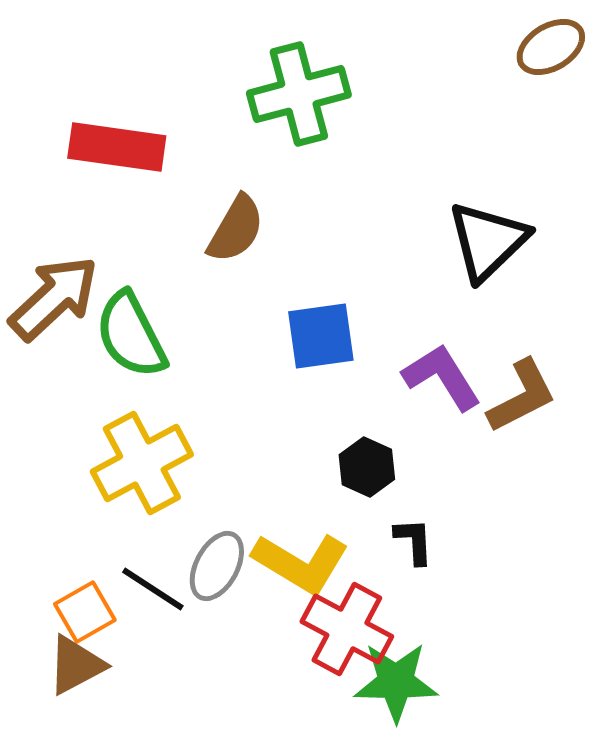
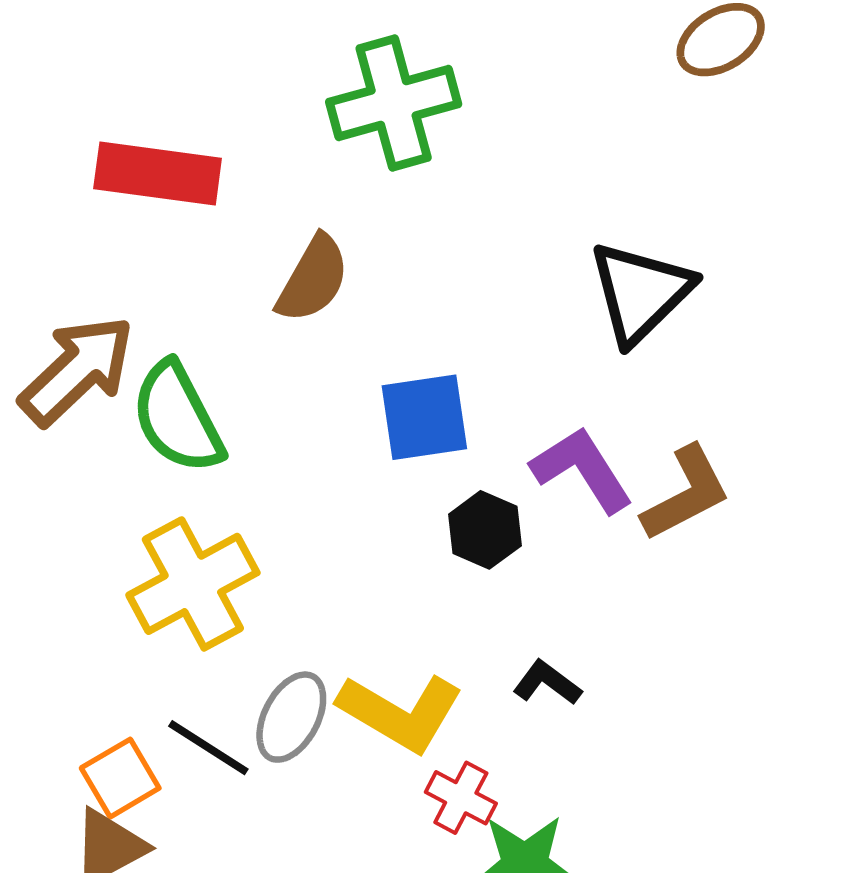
black hexagon: (367, 467) -> (485, 530), moved
black L-shape: (414, 541) -> (547, 683), turned -50
red cross: (347, 629) -> (461, 798), size x0.6

